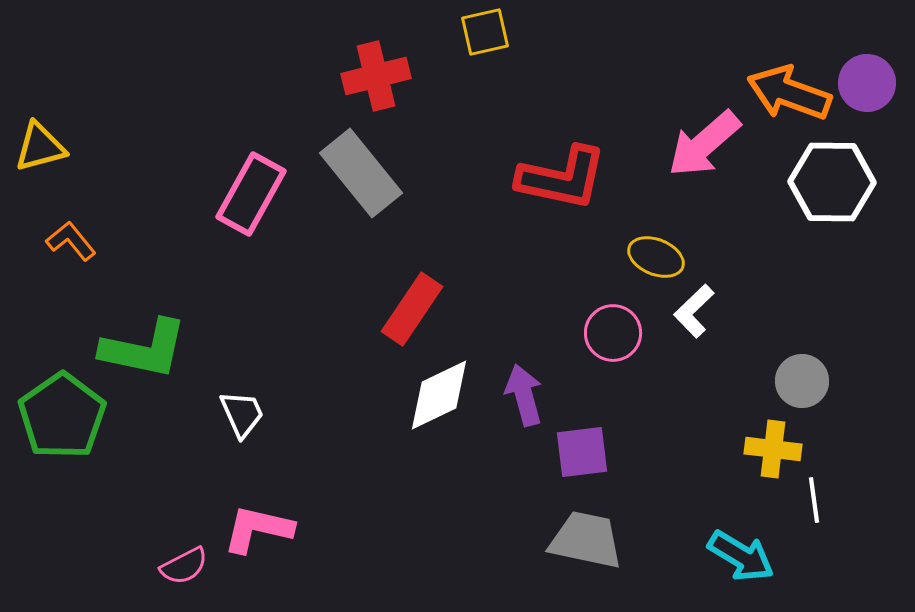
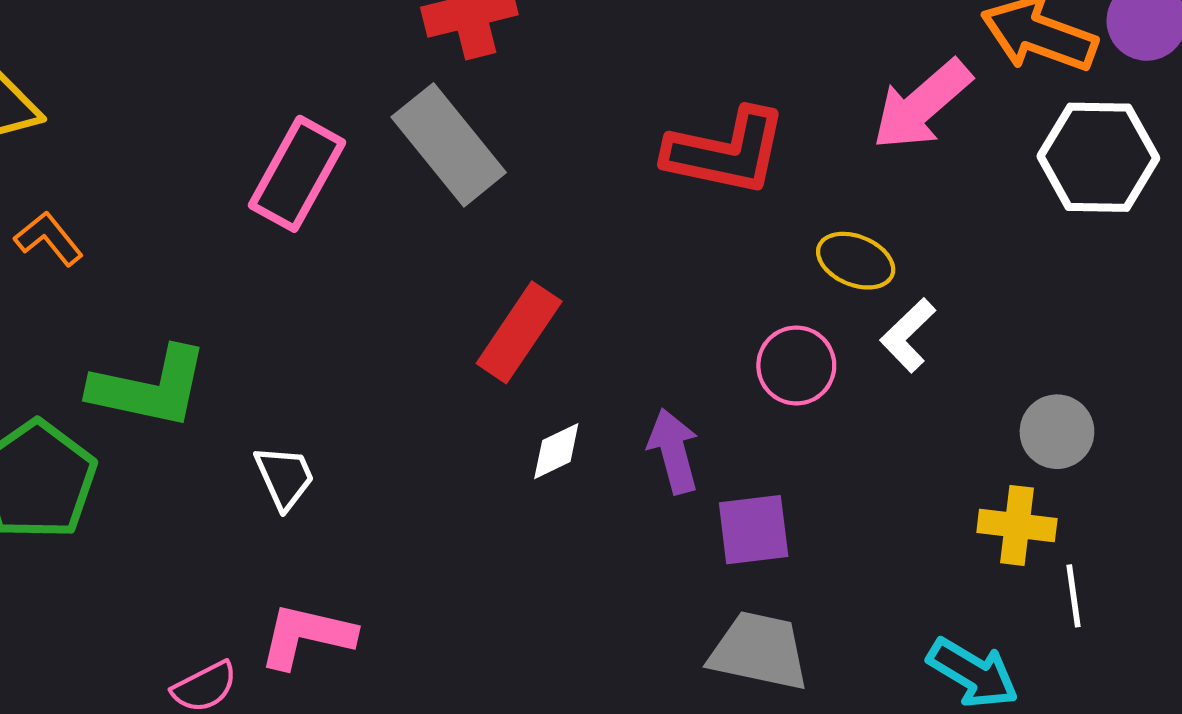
white diamond: (439, 395) -> (556, 451), size x0.6

